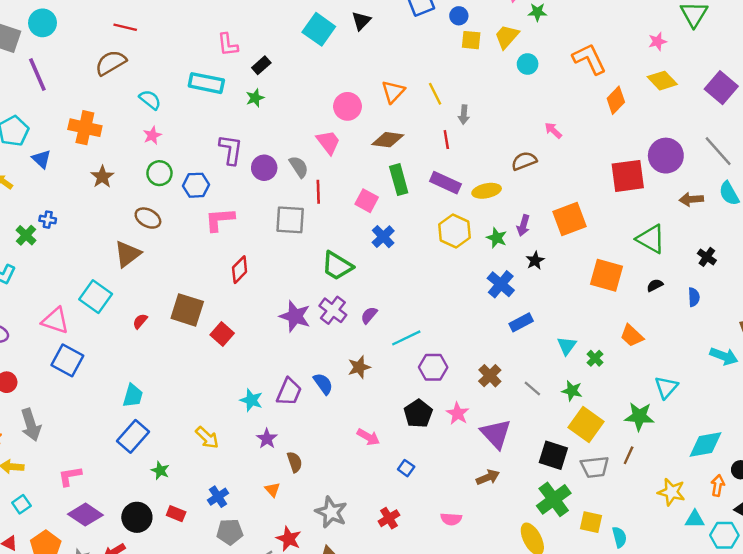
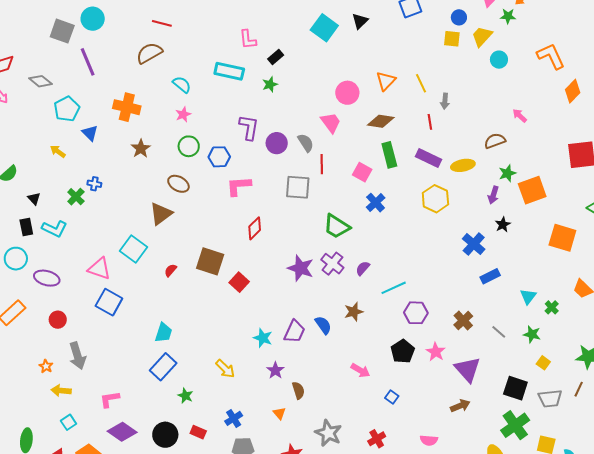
blue circle: (459, 16) -> (459, 17), moved
green star: (497, 238) -> (507, 173), moved, turned 30
yellow square: (586, 425) -> (543, 363), size x0.5

